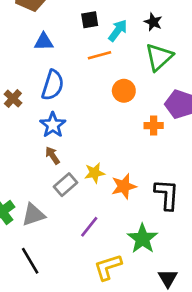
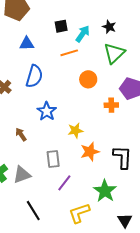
blue star: (53, 125) -> (47, 111), moved
brown arrow: (52, 155) -> (21, 134), moved
yellow star: (95, 173) -> (75, 131), moved
gray rectangle: (66, 185) -> (53, 159), moved, turned -54
black line: (30, 261) -> (33, 211), moved

